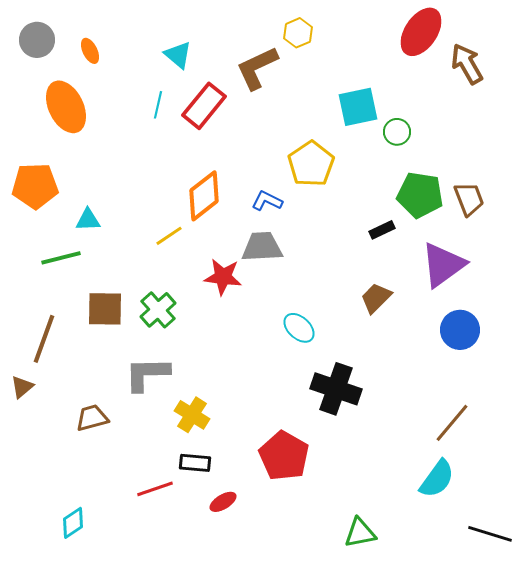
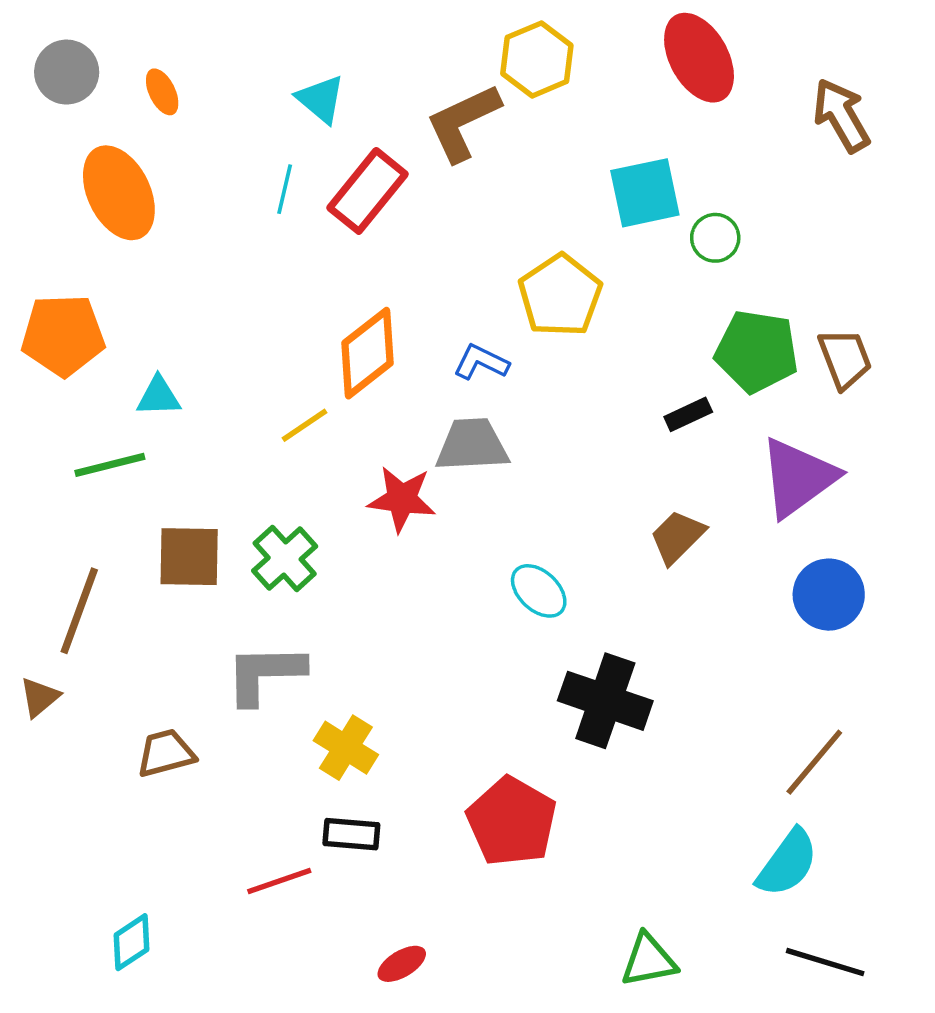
red ellipse: (421, 32) -> (699, 58), moved, turned -63
yellow hexagon: (298, 33) -> (537, 59), size x1.4
red ellipse: (223, 502) -> (402, 964), moved
black line: (490, 534) -> (825, 962), moved

